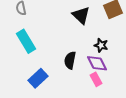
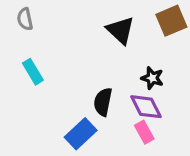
cyan rectangle: (26, 41) -> (33, 72), size x0.7
blue rectangle: (38, 78) -> (81, 134), moved

